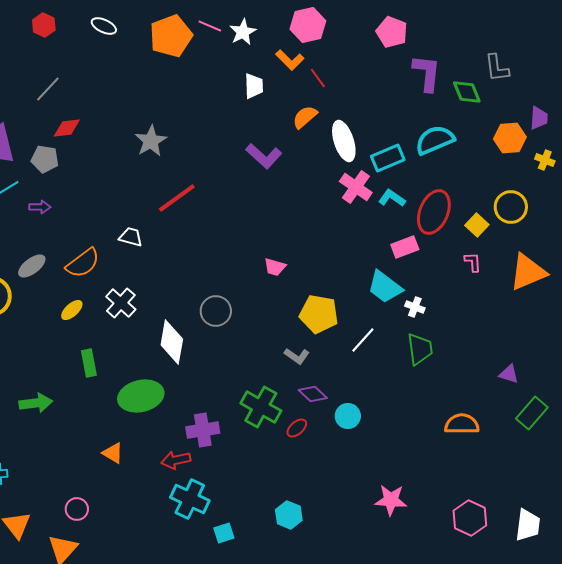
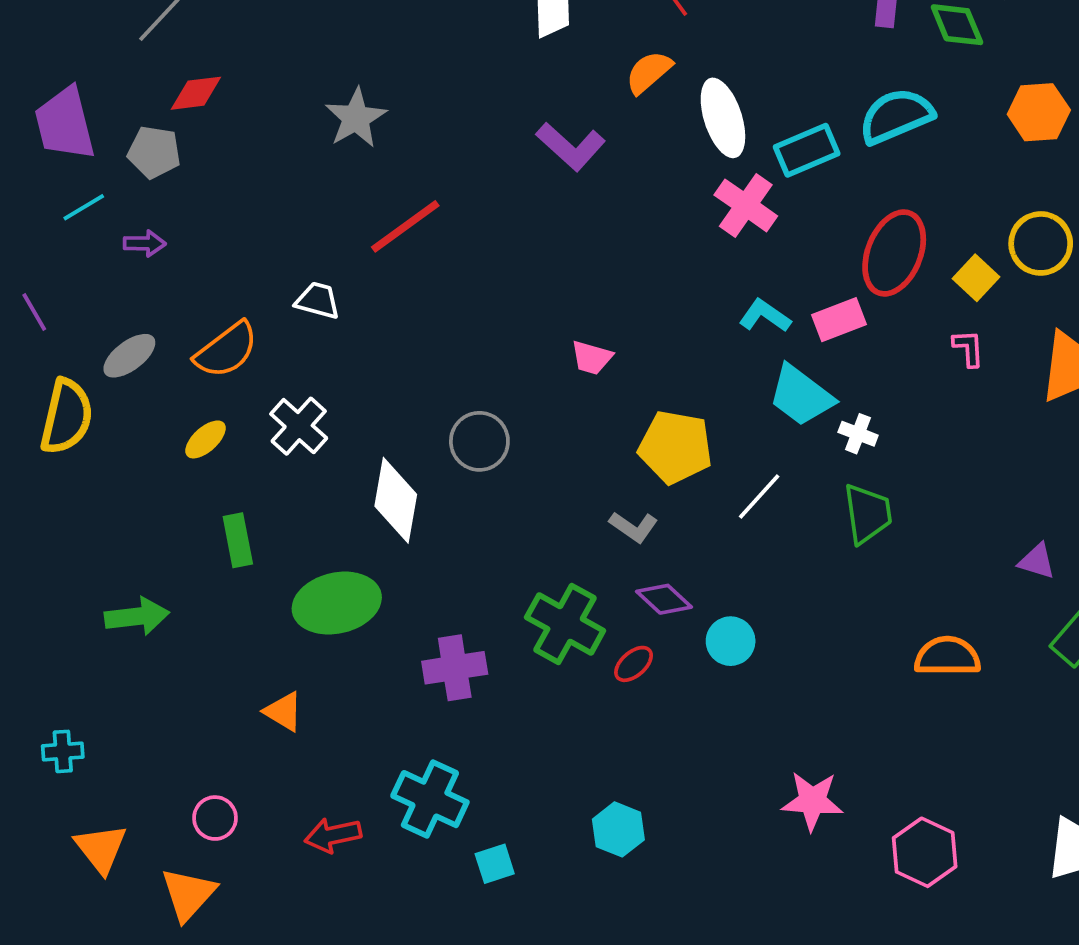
cyan L-shape: (392, 198) -> (765, 316), moved
red arrow: (176, 460) -> (333, 835), moved
pink hexagon: (470, 518) -> (925, 852), moved

